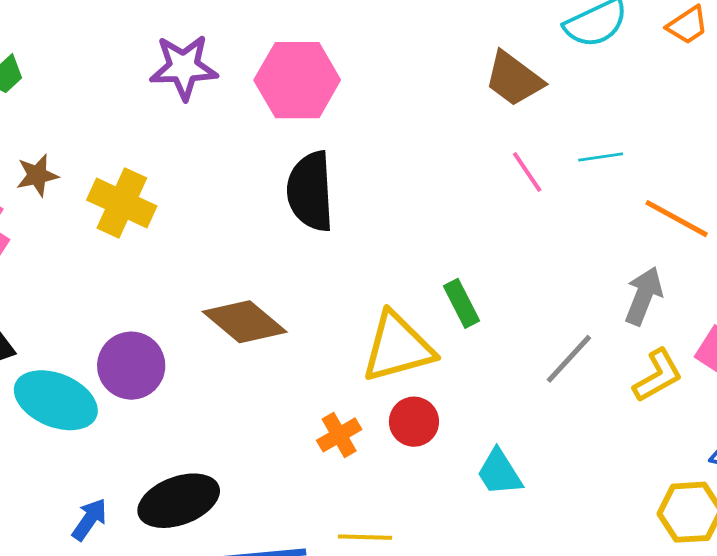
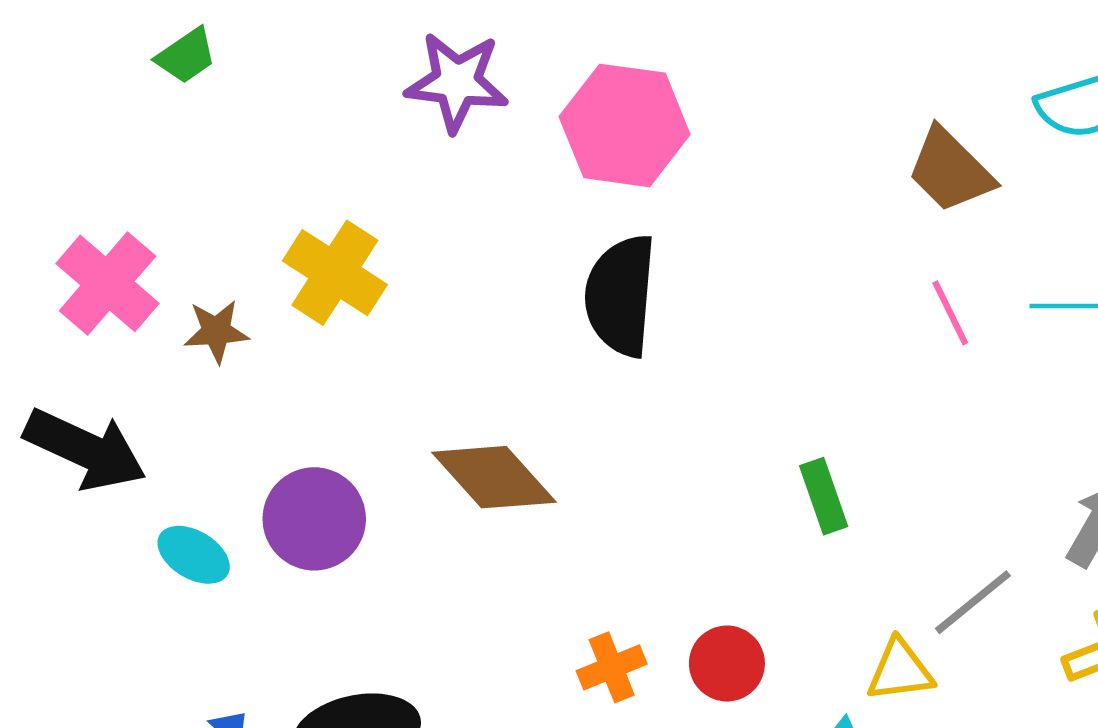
brown star: (37, 175) -> (216, 331), moved
yellow triangle: (398, 347) -> (900, 670), moved, size x0.6
cyan ellipse: (56, 400) -> (194, 555), size x0.6

